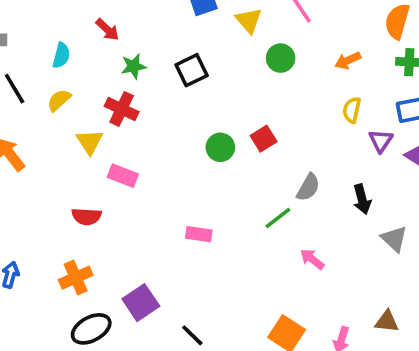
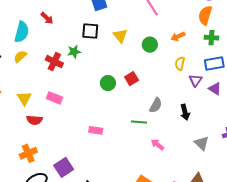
yellow triangle: (249, 20) -> (120, 36), moved
cyan semicircle: (61, 55) -> (22, 32), size x1.5
green circle: (281, 58) -> (150, 45), moved
green star: (133, 66) -> (74, 52), moved
black square: (192, 70) -> (90, 31), moved, turned 30
yellow triangle: (90, 142) -> (24, 98), moved
green line: (278, 218) -> (139, 122), turned 42
gray triangle: (394, 239) -> (202, 143), moved

